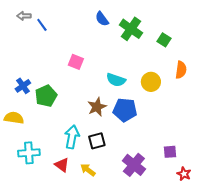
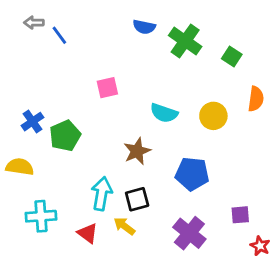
blue semicircle: (102, 19) -> (144, 27), turned -42
pink square: (76, 62) -> (107, 88), turned -35
blue pentagon: (125, 110) -> (192, 174), moved
yellow arrow: (88, 170) -> (124, 226), moved

